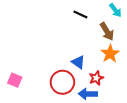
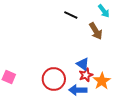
orange star: (110, 54) -> (102, 81), moved
blue triangle: (78, 62) -> (83, 64), moved

